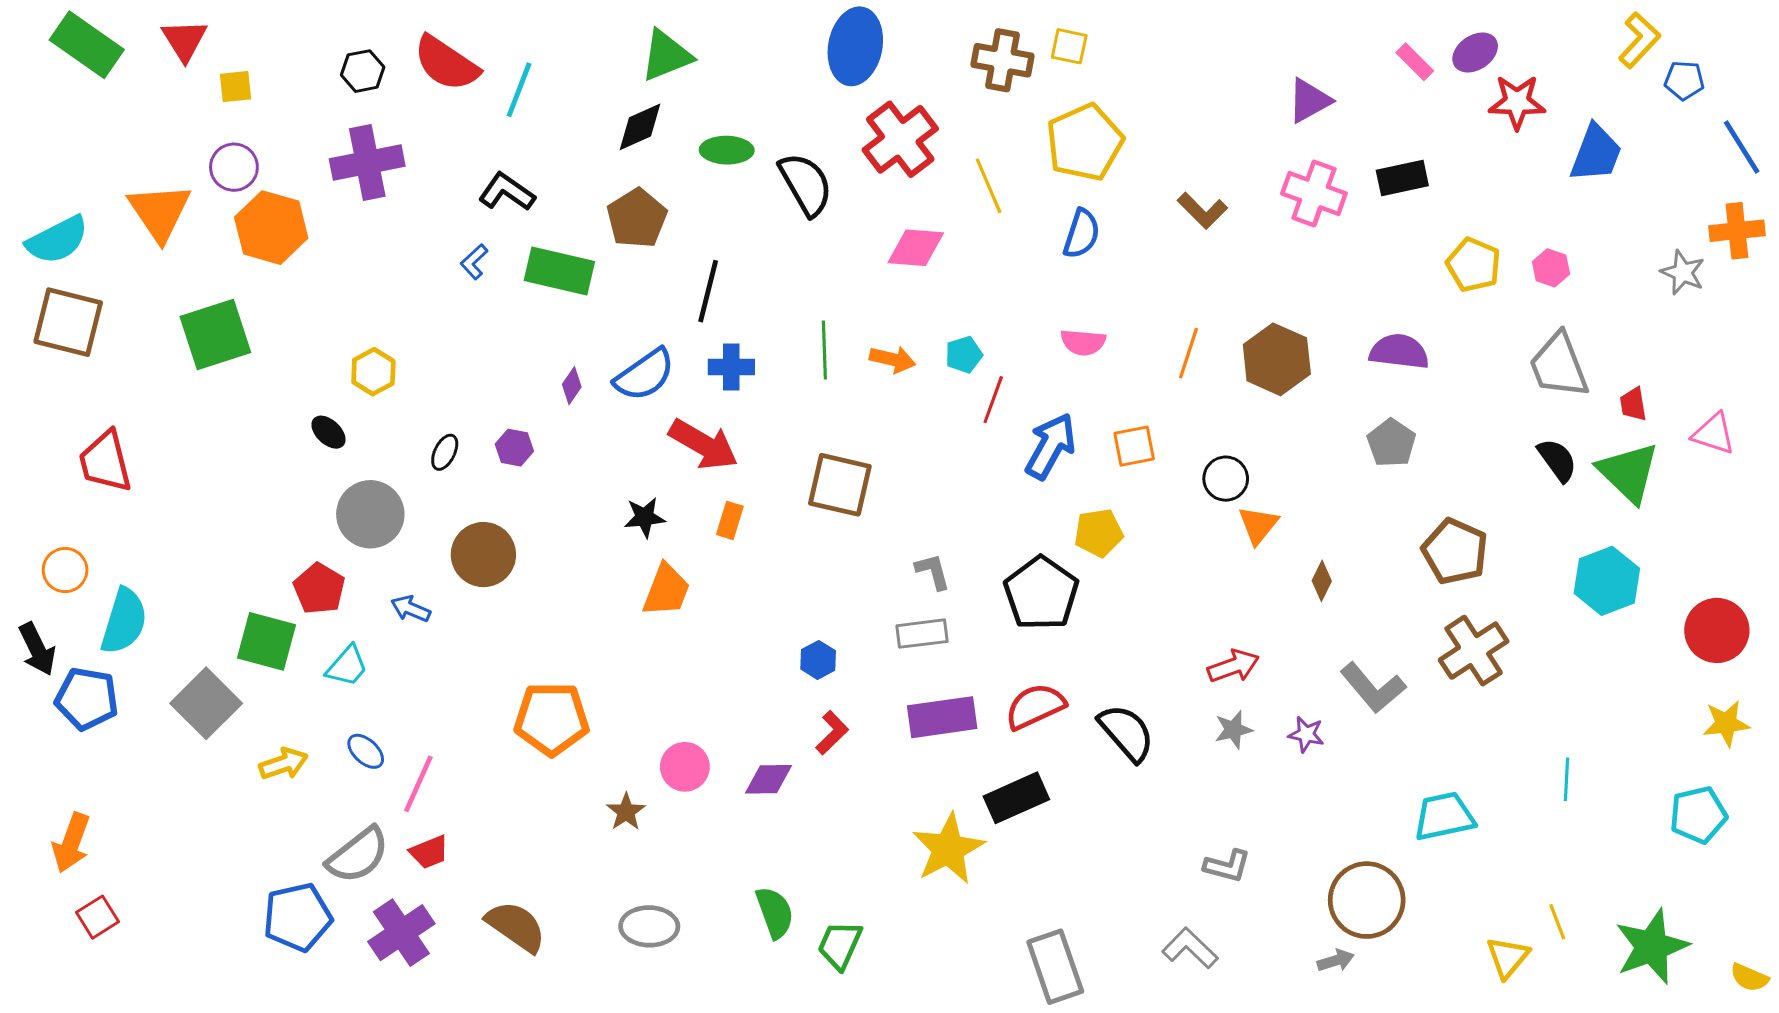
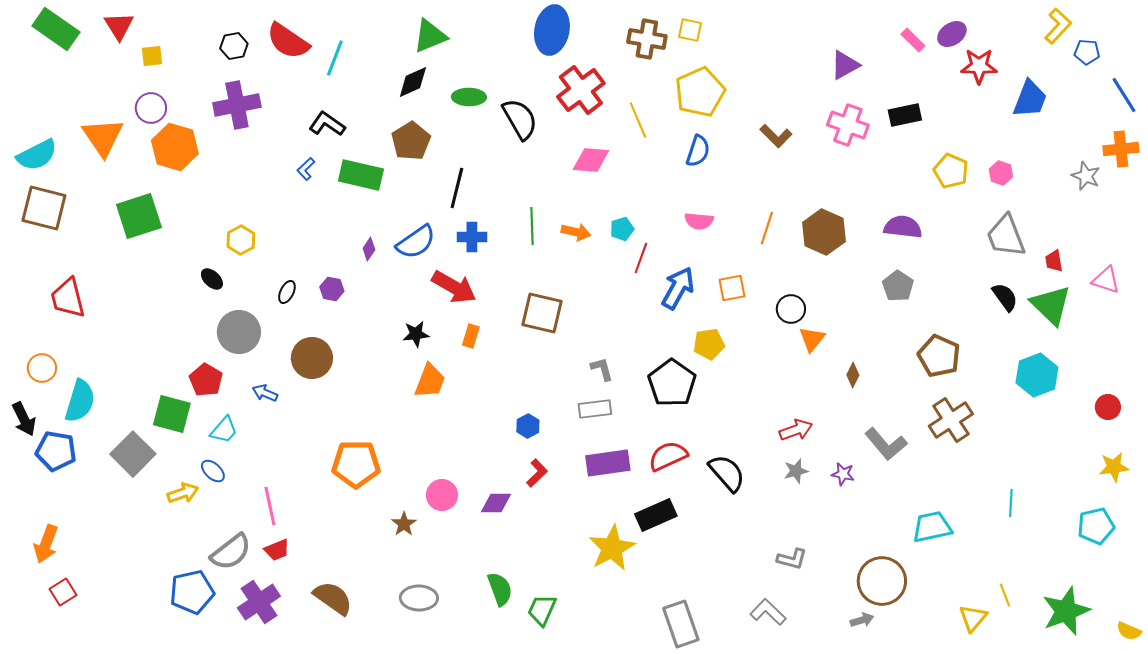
red circle: (1717, 630) -> (1108, 407), size x0.6
blue ellipse: (366, 751) -> (213, 471), moved
pink line: (418, 784) -> (270, 506), turned -36

